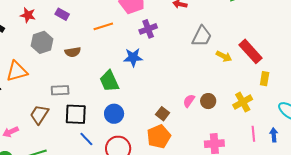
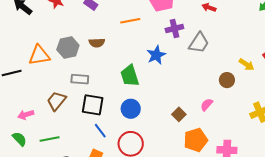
gray trapezoid: (202, 36) -> (199, 43), moved
gray hexagon: (42, 42) -> (68, 47), moved
blue star: (133, 57) -> (156, 55), turned -30
brown circle: (208, 101) -> (227, 80), moved
orange pentagon: (159, 137) -> (196, 140), moved

